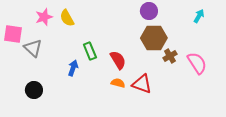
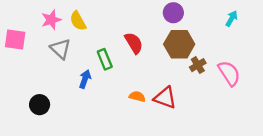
gray triangle: (33, 48) -> (60, 49), moved
red semicircle: (118, 60) -> (134, 43), moved

